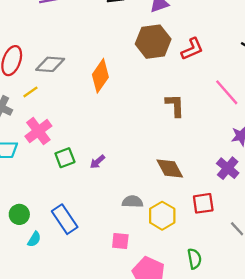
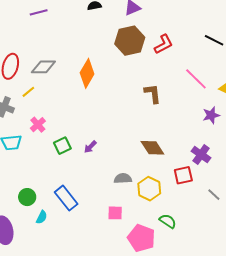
pink cross: (38, 131) -> (38, 125), size x0.7
purple cross: (228, 168) -> (201, 155), moved
green semicircle: (194, 259) -> (168, 221), moved, turned -42

